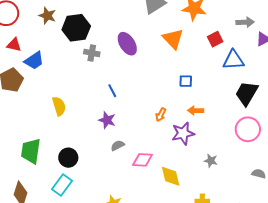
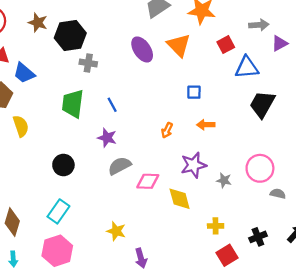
purple ellipse: (127, 44) -> (142, 49), moved
blue trapezoid: (34, 61) -> (24, 73), turned 75
yellow semicircle: (59, 106) -> (21, 126), moved
pink circle: (248, 129) -> (260, 168), moved
purple star: (183, 133) -> (193, 165), moved
gray semicircle: (118, 145) -> (120, 166), size x1.5
green trapezoid: (31, 151) -> (73, 104), moved
black circle: (68, 158) -> (63, 165), moved

